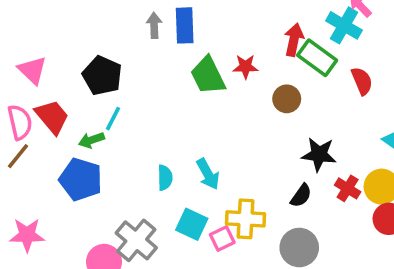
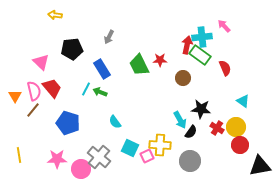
gray arrow: (154, 25) -> (109, 37), turned -152
blue rectangle: (185, 25) -> (102, 69), moved, turned -30
cyan cross: (344, 25) -> (202, 37), moved, turned -36
black pentagon: (102, 76) -> (72, 49), moved, turned -30
green arrow: (91, 140) -> (100, 92), moved, turned 40
cyan arrow: (208, 174) -> (180, 120), moved
cyan semicircle: (165, 178) -> (115, 122), turned 144
pink star: (27, 235) -> (57, 159), moved

